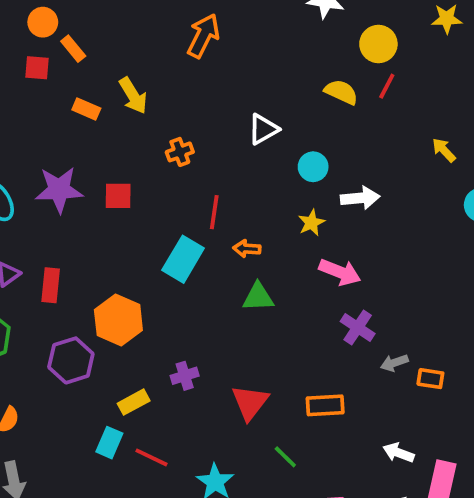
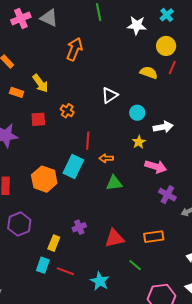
orange cross: (180, 152) -> (67, 111), turned -32
red square: (118, 196) -> (38, 119), moved
orange hexagon: (118, 320) -> (44, 179), moved
yellow rectangle: (134, 402) -> (54, 243), turned -35
red triangle: (250, 402) -> (114, 238), turned 45

